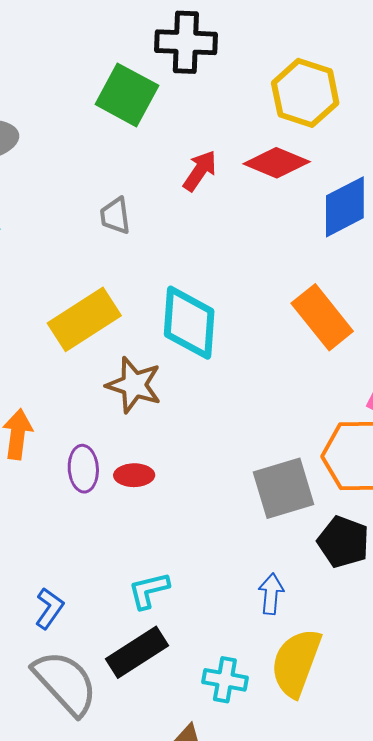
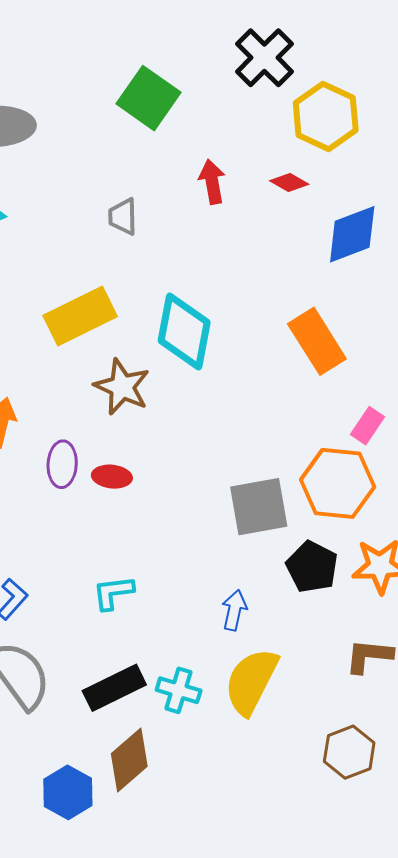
black cross: (186, 42) -> (264, 58), moved, turned 36
red diamond: (277, 163) -> (289, 183), size x0.6
red arrow: (200, 171) -> (212, 182), turned -51
black rectangle: (137, 652) -> (114, 688), moved

